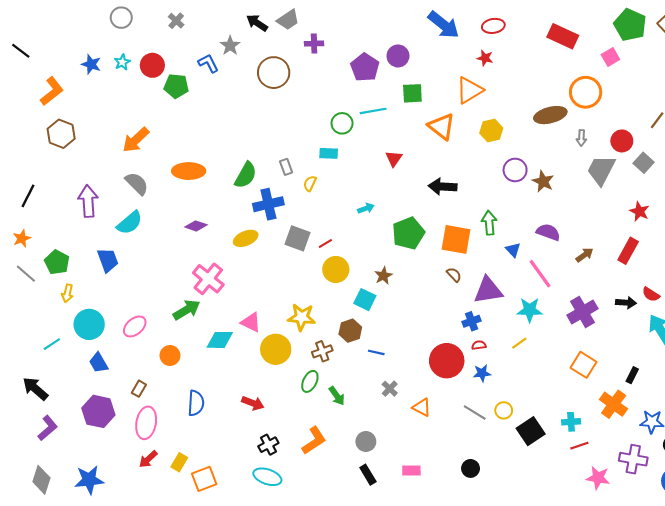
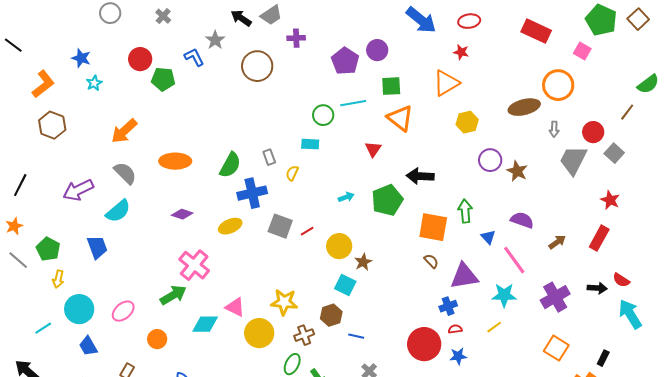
pink square: (610, 57) -> (582, 51), turned -30
cyan star: (122, 62) -> (94, 83), moved
orange triangle: (442, 126) -> (400, 118), moved
purple arrow: (88, 201) -> (78, 190), turned -112
green pentagon: (408, 233) -> (387, 200), moved
yellow circle: (336, 269) -> (339, 246), moved

